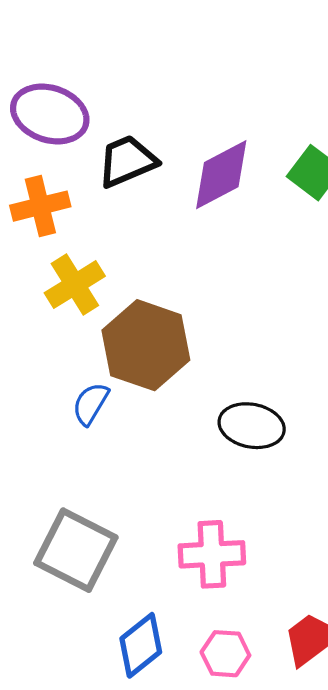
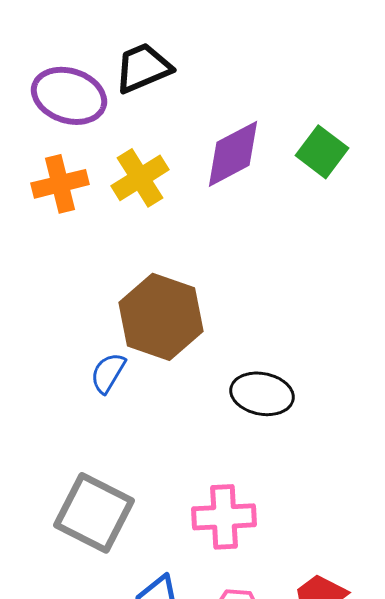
black trapezoid: (127, 161) -> (143, 68), moved
yellow cross: (75, 284) -> (140, 178), moved

